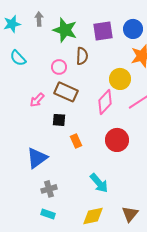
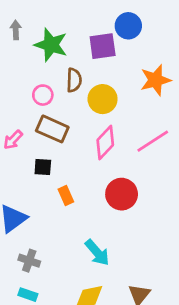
blue circle: (133, 29) -> (128, 26), moved
yellow circle: (120, 79) -> (103, 99), moved
gray cross: (49, 189) -> (29, 261), turned 35

